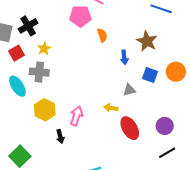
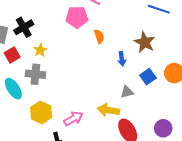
blue square: (150, 75) -> (148, 77), turned 35
yellow arrow: (111, 108) -> (108, 110), size x1.5
pink arrow: (76, 116) -> (73, 119), turned 42

